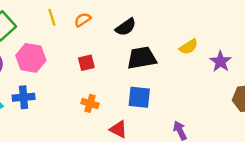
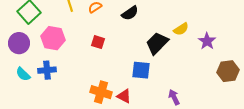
black trapezoid: (142, 58) -> (157, 43), moved, turned -35
red square: (86, 63) -> (98, 42), turned 32
orange cross: (90, 103) -> (101, 92), moved, size x1.5

